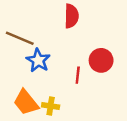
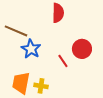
red line: (78, 75) -> (63, 61), turned -40
orange trapezoid: (26, 102) -> (21, 83), turned 50

